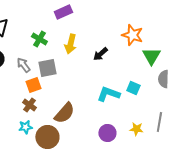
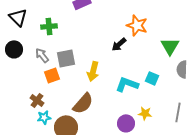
orange star: (132, 35) -> (137, 25), moved
green cross: (39, 39) -> (49, 26), moved, turned -35
yellow arrow: (70, 44) -> (93, 71), moved
brown cross: (29, 105) -> (37, 100), moved
yellow star: (136, 129) -> (145, 113), moved

